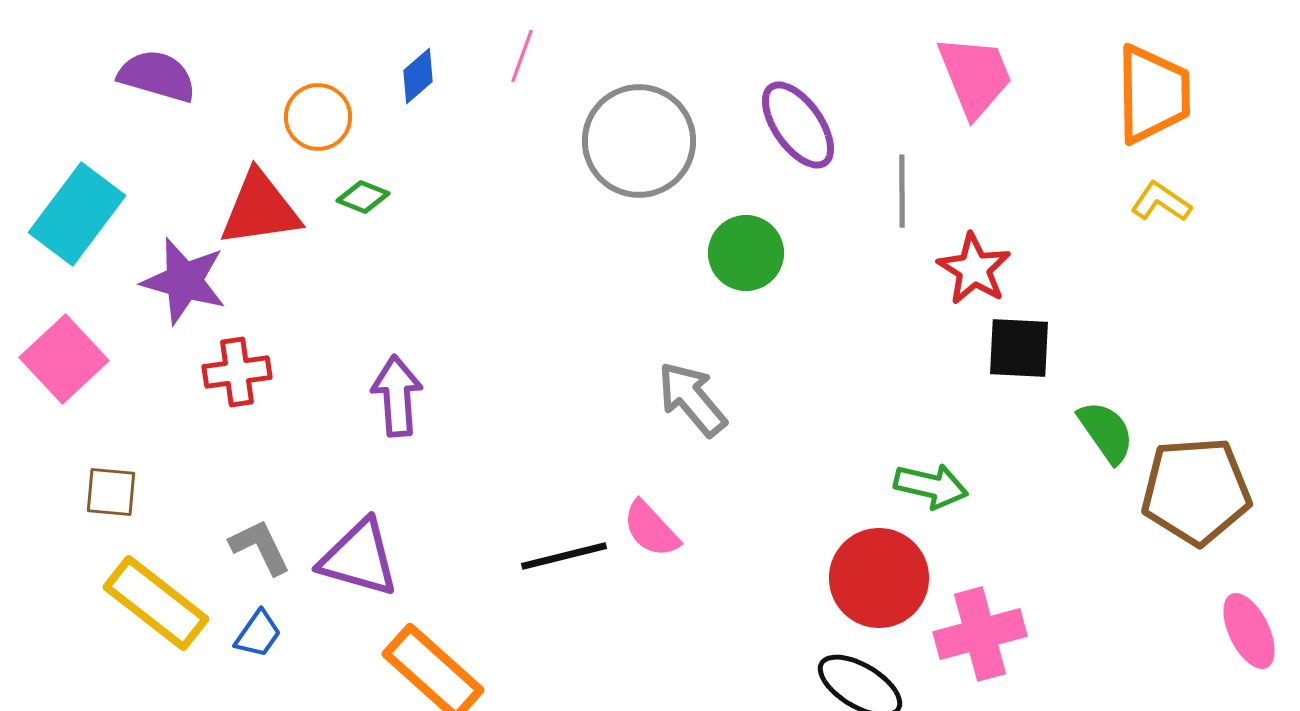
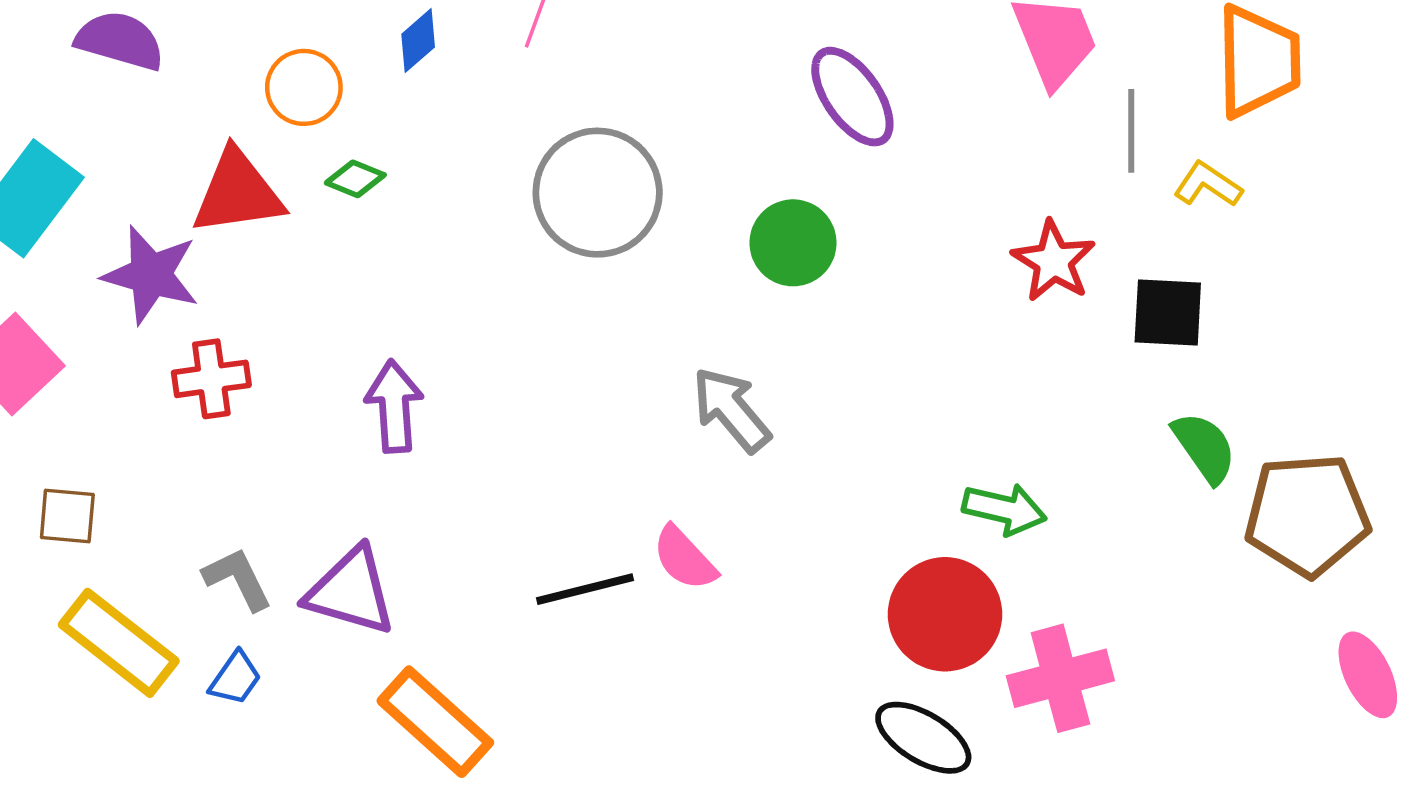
gray circle: (639, 141) -> (598, 193), moved
gray line: (902, 191) -> (1131, 131), moved
yellow L-shape: (1161, 202) -> (1208, 185), moved
black square: (1019, 348) -> (1168, 313), moved

